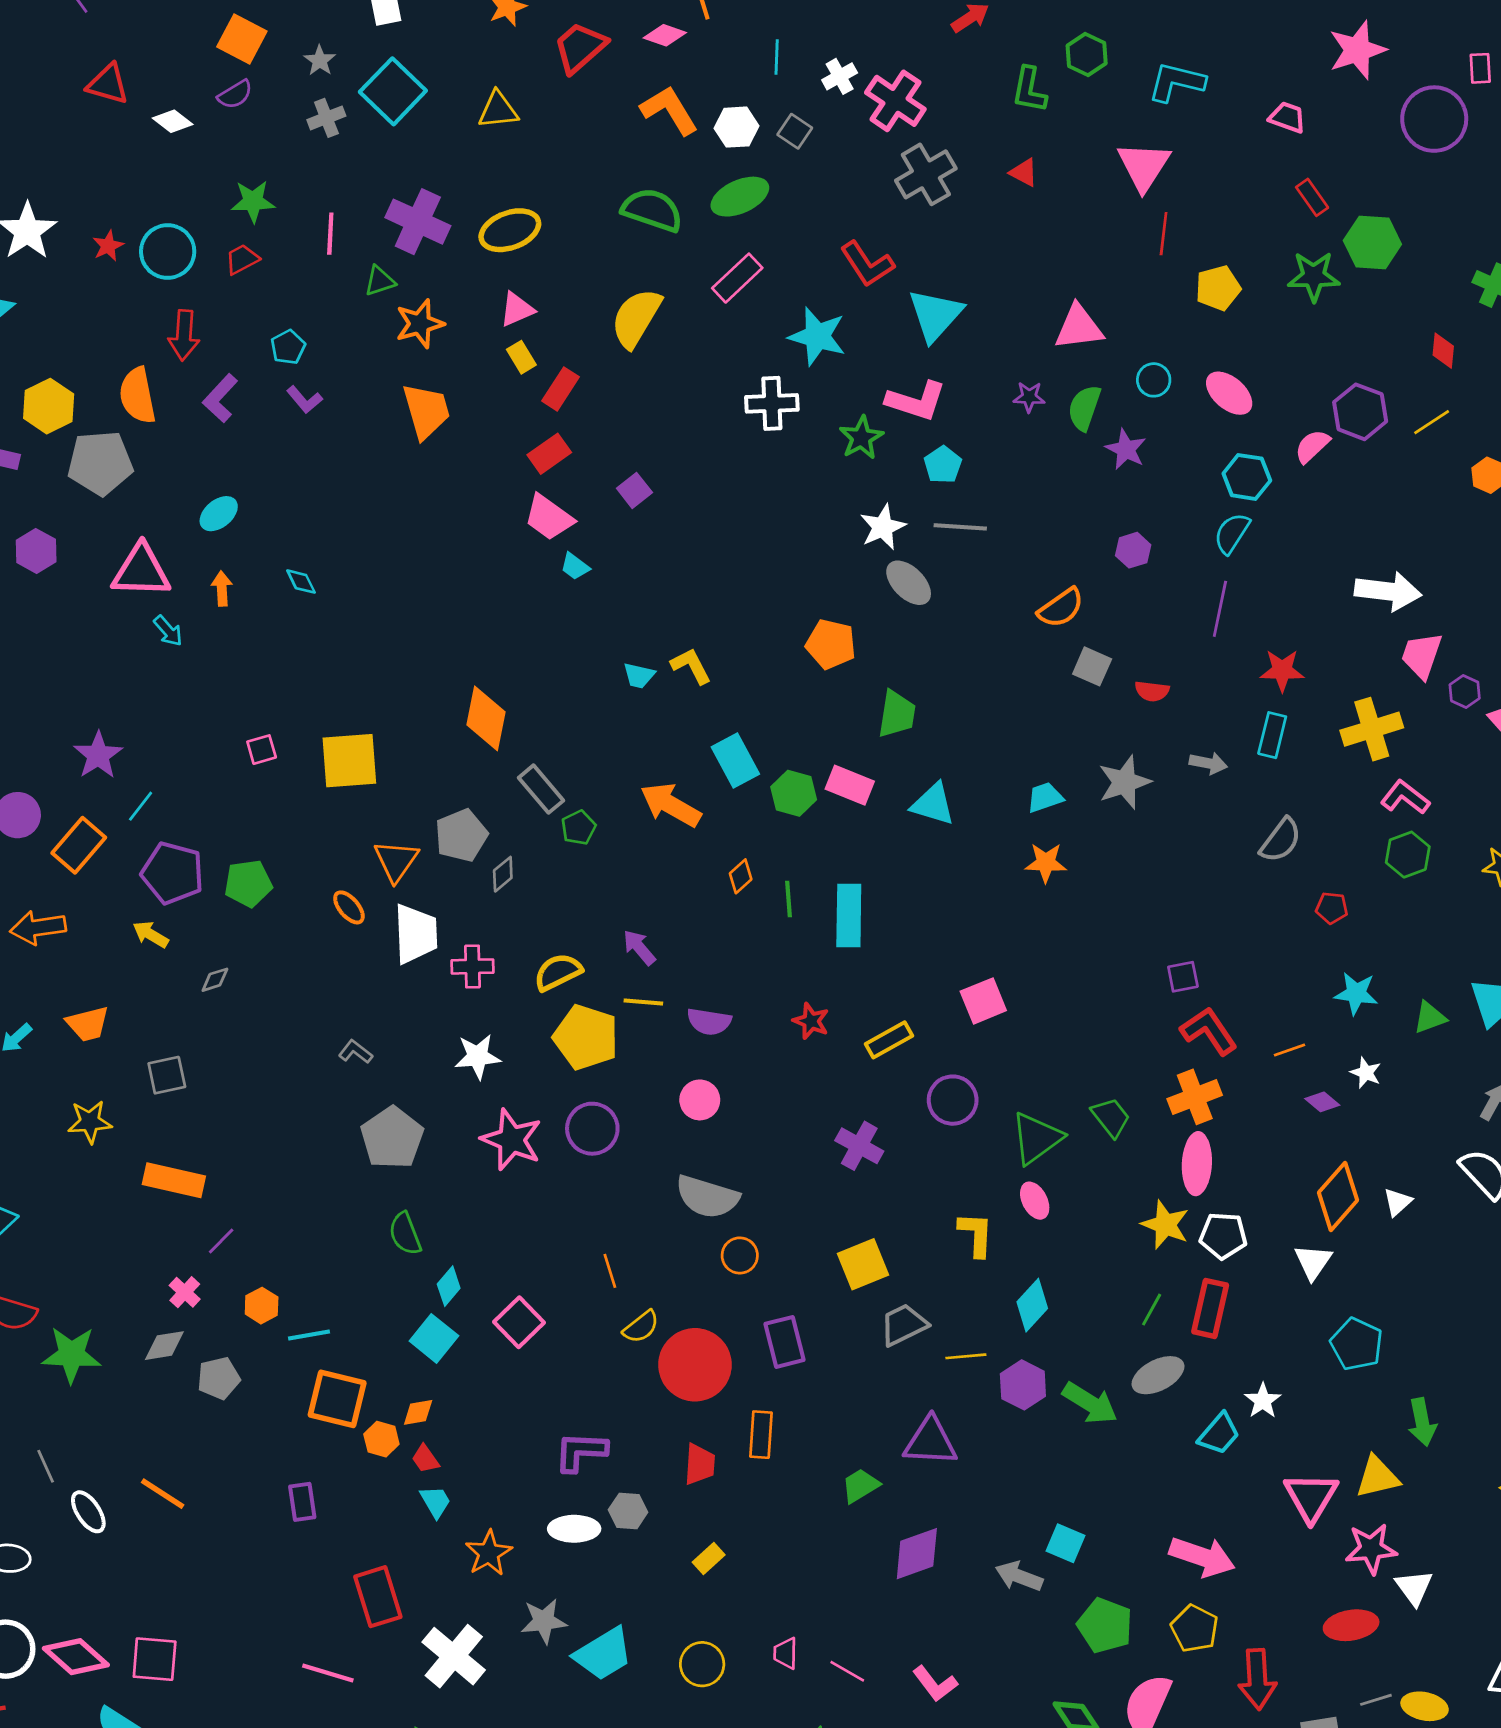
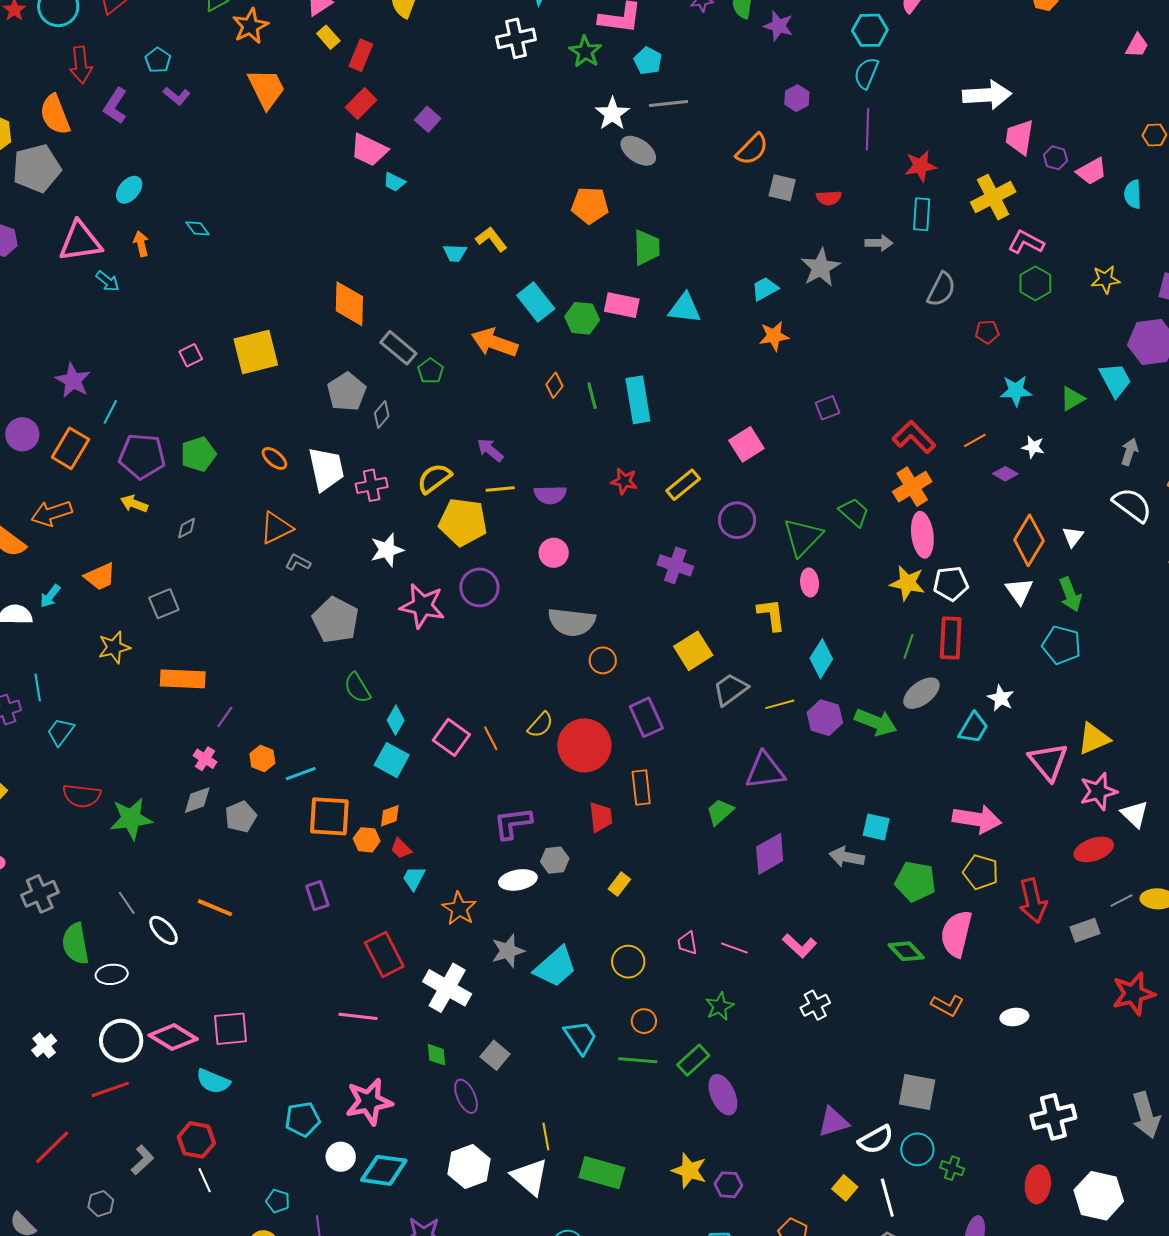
orange triangle: (396, 861) -> (276, 528), moved, turned 39
purple square: (1183, 977) -> (827, 408), moved
pink ellipse: (1035, 1201) -> (810, 582), turned 32
orange line: (610, 1271) -> (491, 738), moved
green arrow: (1422, 1422) -> (1070, 594), moved
cyan trapezoid: (435, 1502) -> (414, 878), turned -112

